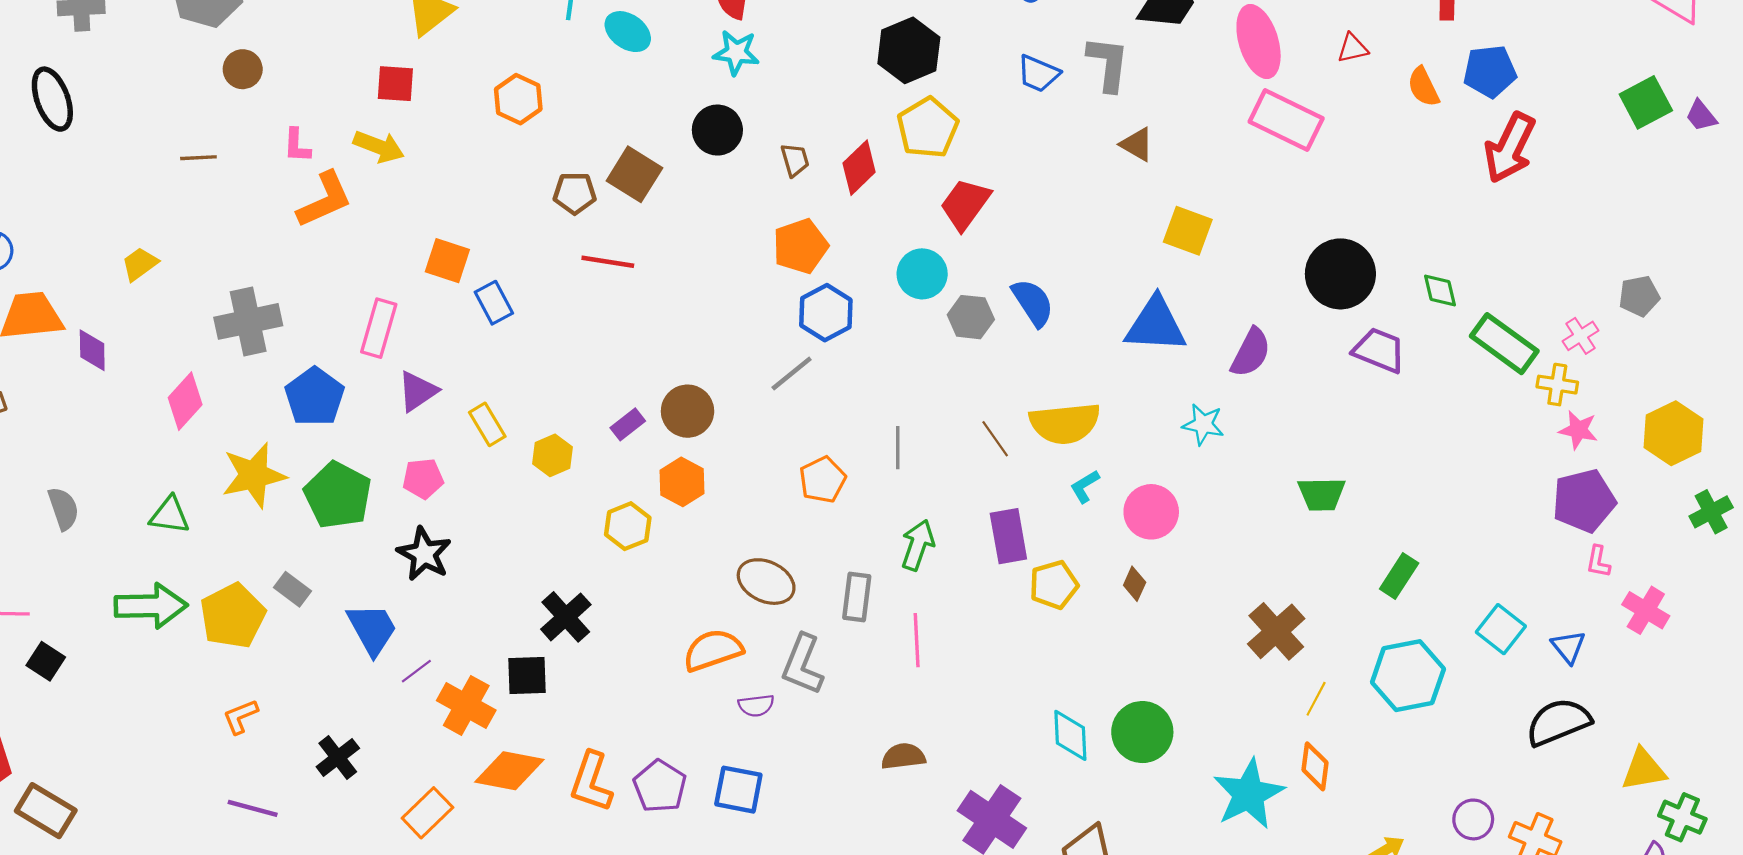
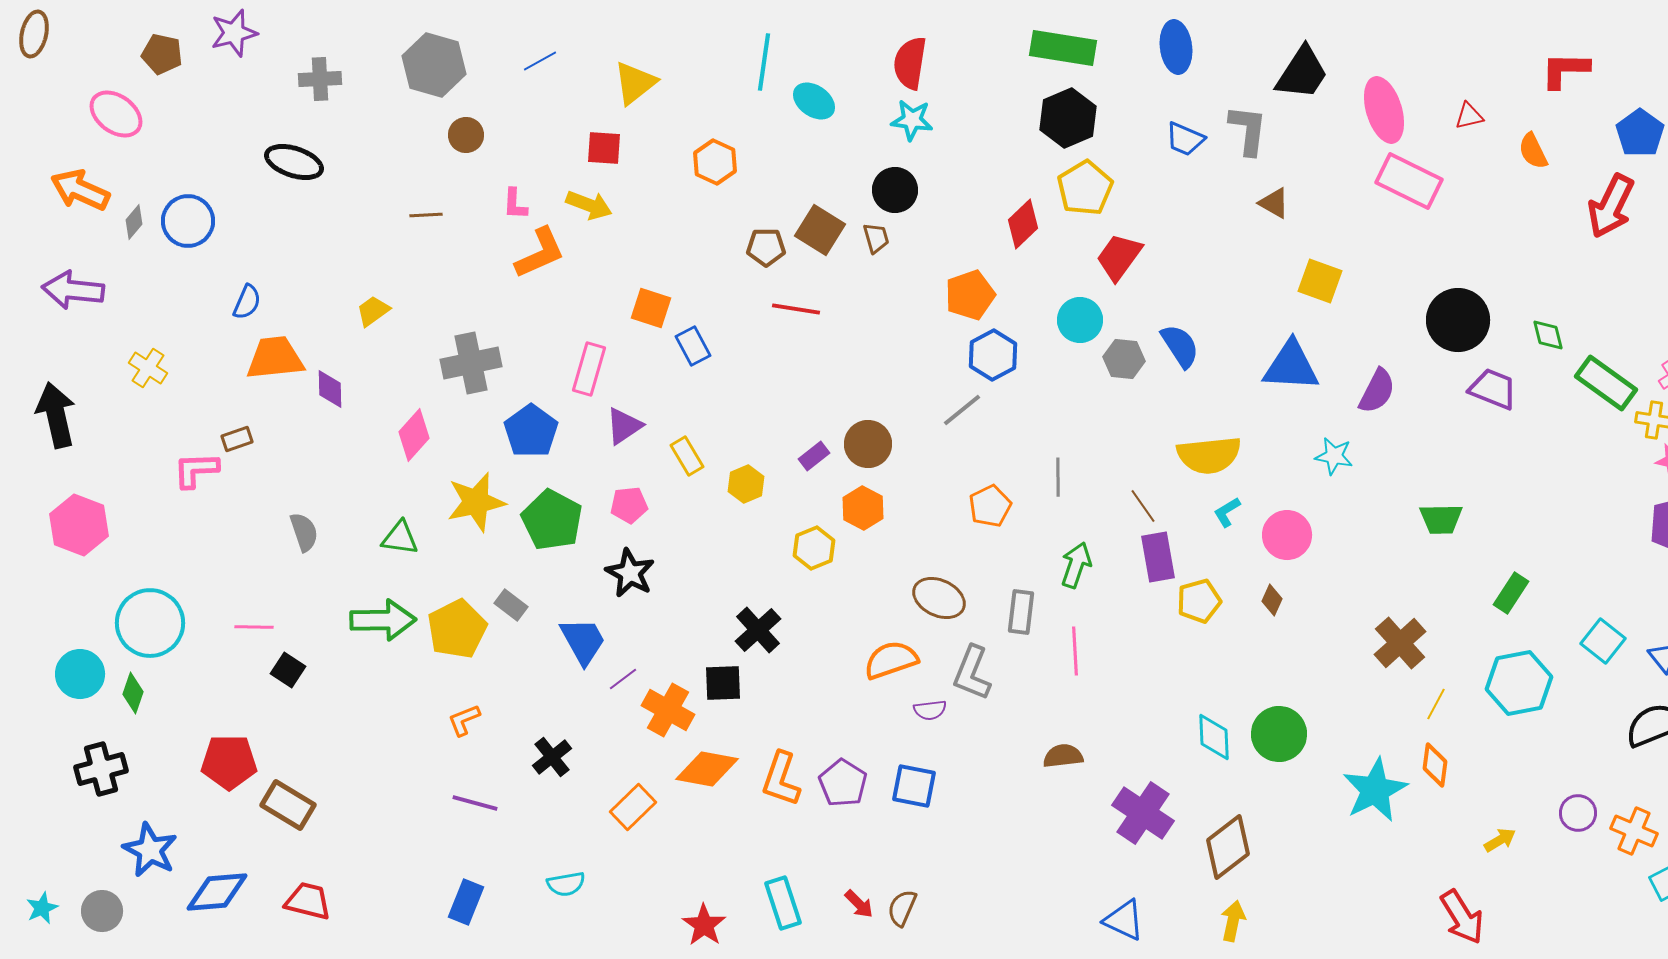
blue pentagon: (1490, 71) -> (1640, 133), moved, turned -30
black ellipse: (52, 99) -> (294, 162), turned -52
brown trapezoid: (795, 160) -> (876, 238), moved
brown line: (995, 439) -> (1143, 506), moved

